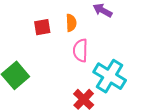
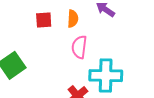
cyan cross: (110, 76) -> (106, 76), turned -36

